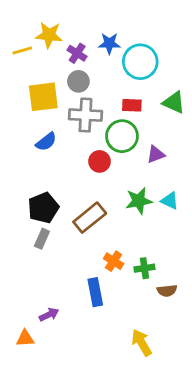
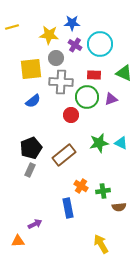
yellow star: (49, 35) -> (49, 35), moved
blue star: (109, 43) -> (72, 23), moved
yellow line: (22, 50) -> (12, 27), moved
purple cross: (77, 53) -> (75, 45), moved
purple triangle: (156, 154) -> (111, 99), moved

